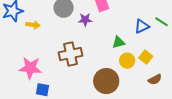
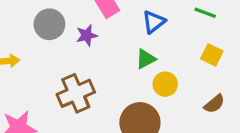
blue triangle: (142, 26) -> (154, 22), moved
yellow square: (146, 57) -> (212, 55), moved

